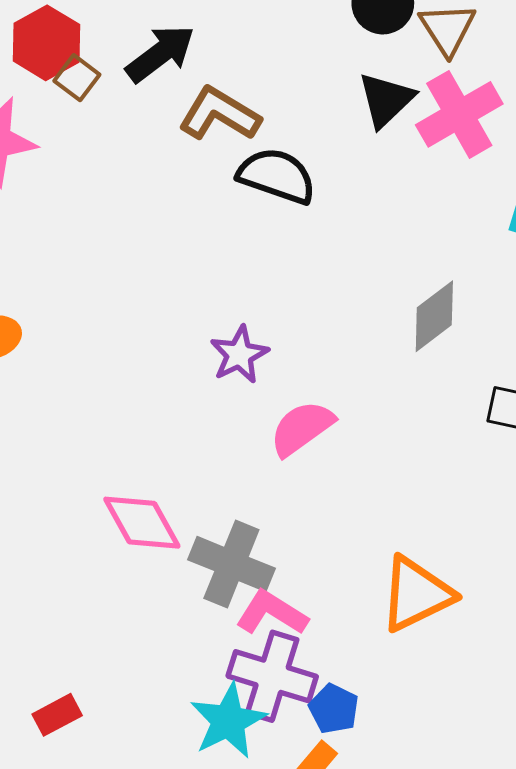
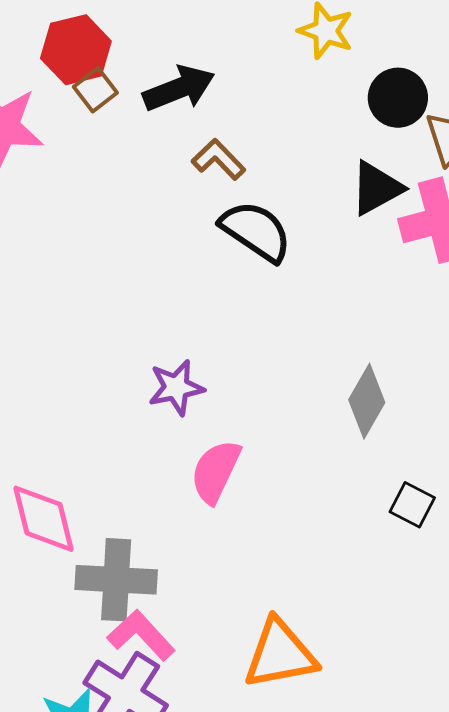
brown L-shape: (219, 114) -> (218, 159), size x0.7
gray diamond: (434, 316) -> (367, 401), turned -38
pink semicircle: (302, 428) -> (216, 471), turned -44
gray cross: (231, 564) -> (116, 580), turned -34

